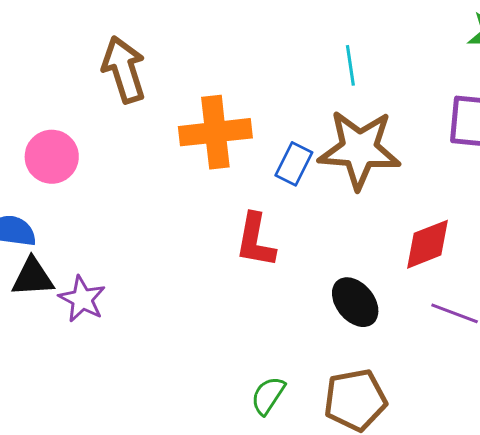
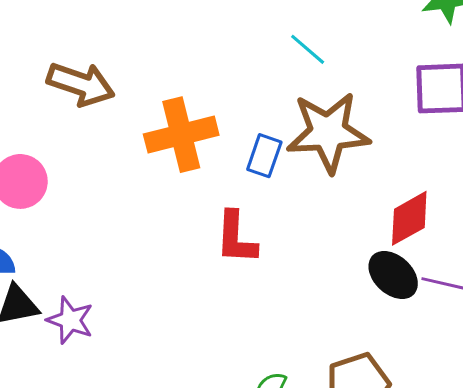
cyan line: (350, 65) -> (308, 49), turned -33
brown arrow: (124, 70) -> (81, 84), turned 134
black ellipse: (355, 302) -> (393, 275), moved

